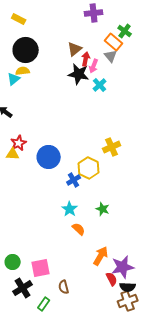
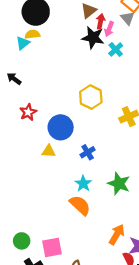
yellow triangle: (13, 154) -> (49, 151), moved
yellow hexagon: (89, 168) -> (91, 97), moved
green star: (103, 209) -> (119, 184), size x1.5
orange semicircle: (79, 229) -> (80, 205), moved, size x1.5

